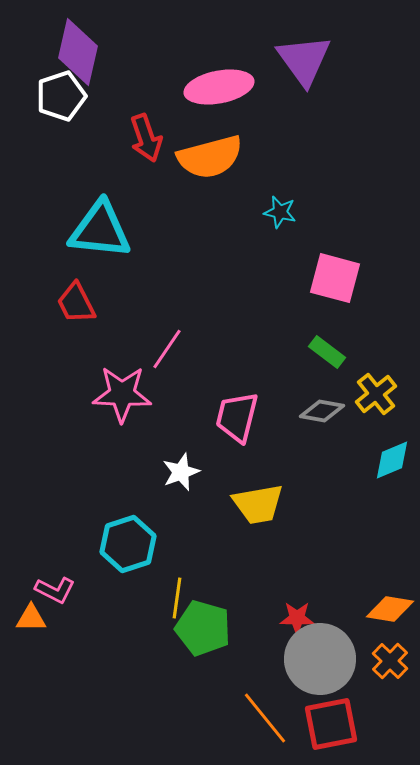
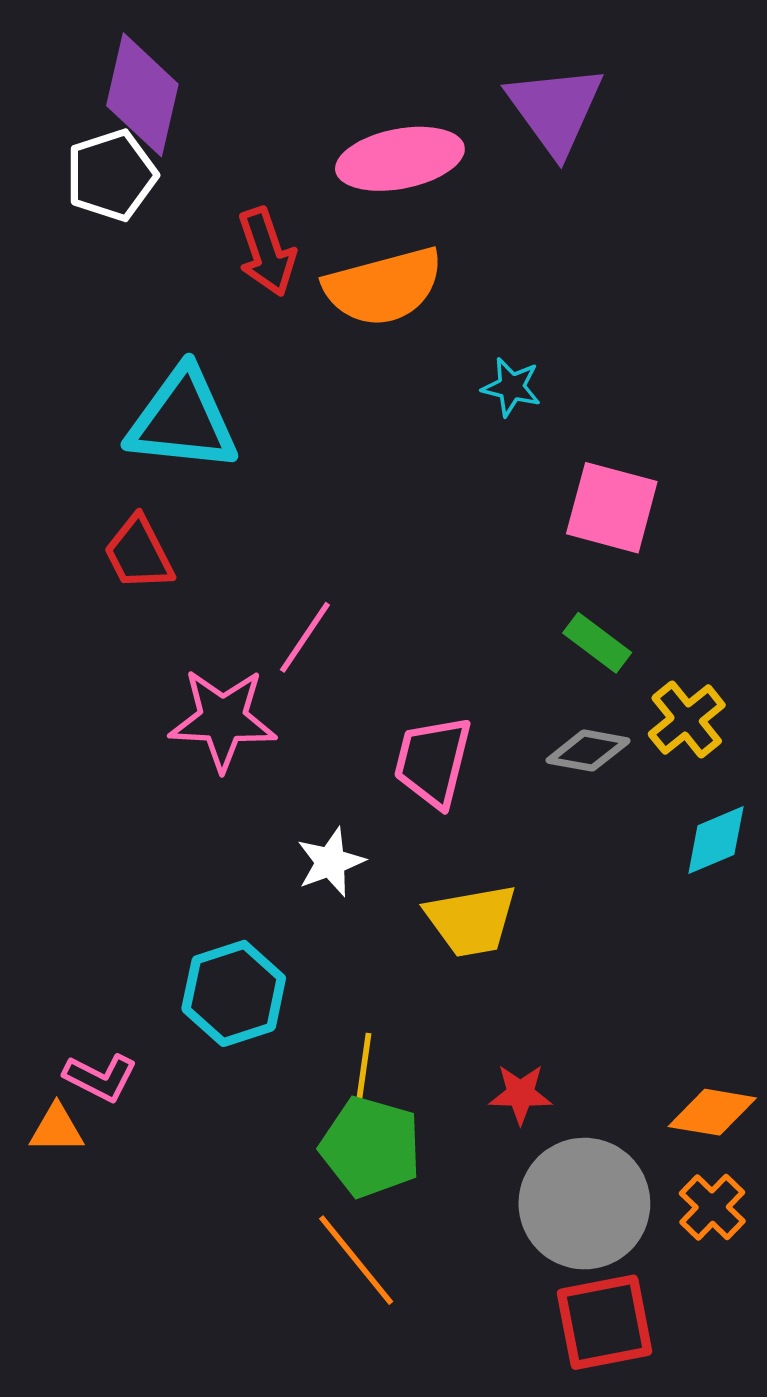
yellow line: (177, 598) -> (363, 1070), moved
red star: (297, 618) -> (520, 1094), moved
orange line: (265, 718) -> (356, 1260), moved

